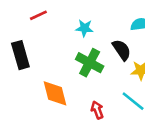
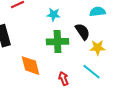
green cross: (90, 63) -> (58, 42), turned -30

